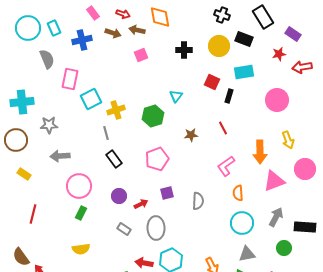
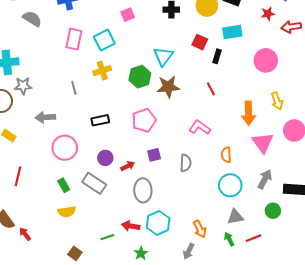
gray semicircle: (47, 59) -> (32, 19), turned -36
pink rectangle: (70, 79) -> (74, 39), moved
cyan triangle: (176, 96) -> (163, 56), size x1.5
cyan square: (91, 99) -> (104, 40), moved
gray star: (49, 125) -> (23, 86), moved
gray line: (106, 133) -> (74, 88), moved
brown star: (191, 135) -> (168, 87), moved, size x1.6
black rectangle: (114, 159) -> (100, 120), turned -66
pink L-shape: (226, 166) -> (200, 127), moved, turned 70
pink triangle: (274, 181) -> (263, 143), turned -45
green rectangle: (81, 213) -> (64, 185), moved, turned -56
gray rectangle: (124, 229) -> (94, 183), moved, size x1.6

